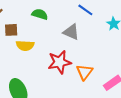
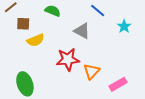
yellow semicircle: (25, 46) -> (36, 40), turned -30

